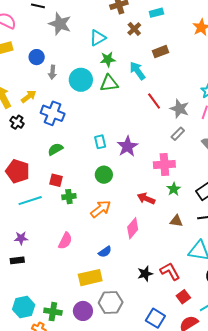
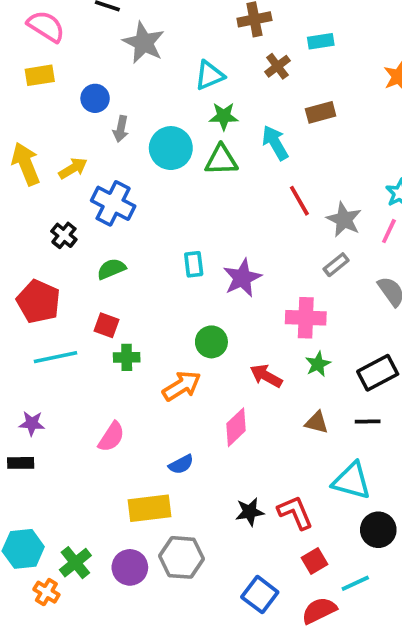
black cross: (17, 122) -> (64, 235), moved
green circle: (104, 175) -> (211, 342), moved
green cross: (53, 312) -> (75, 563), turned 36

